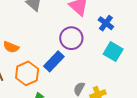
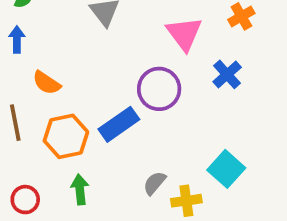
cyan square: (113, 52) -> (226, 169), moved

